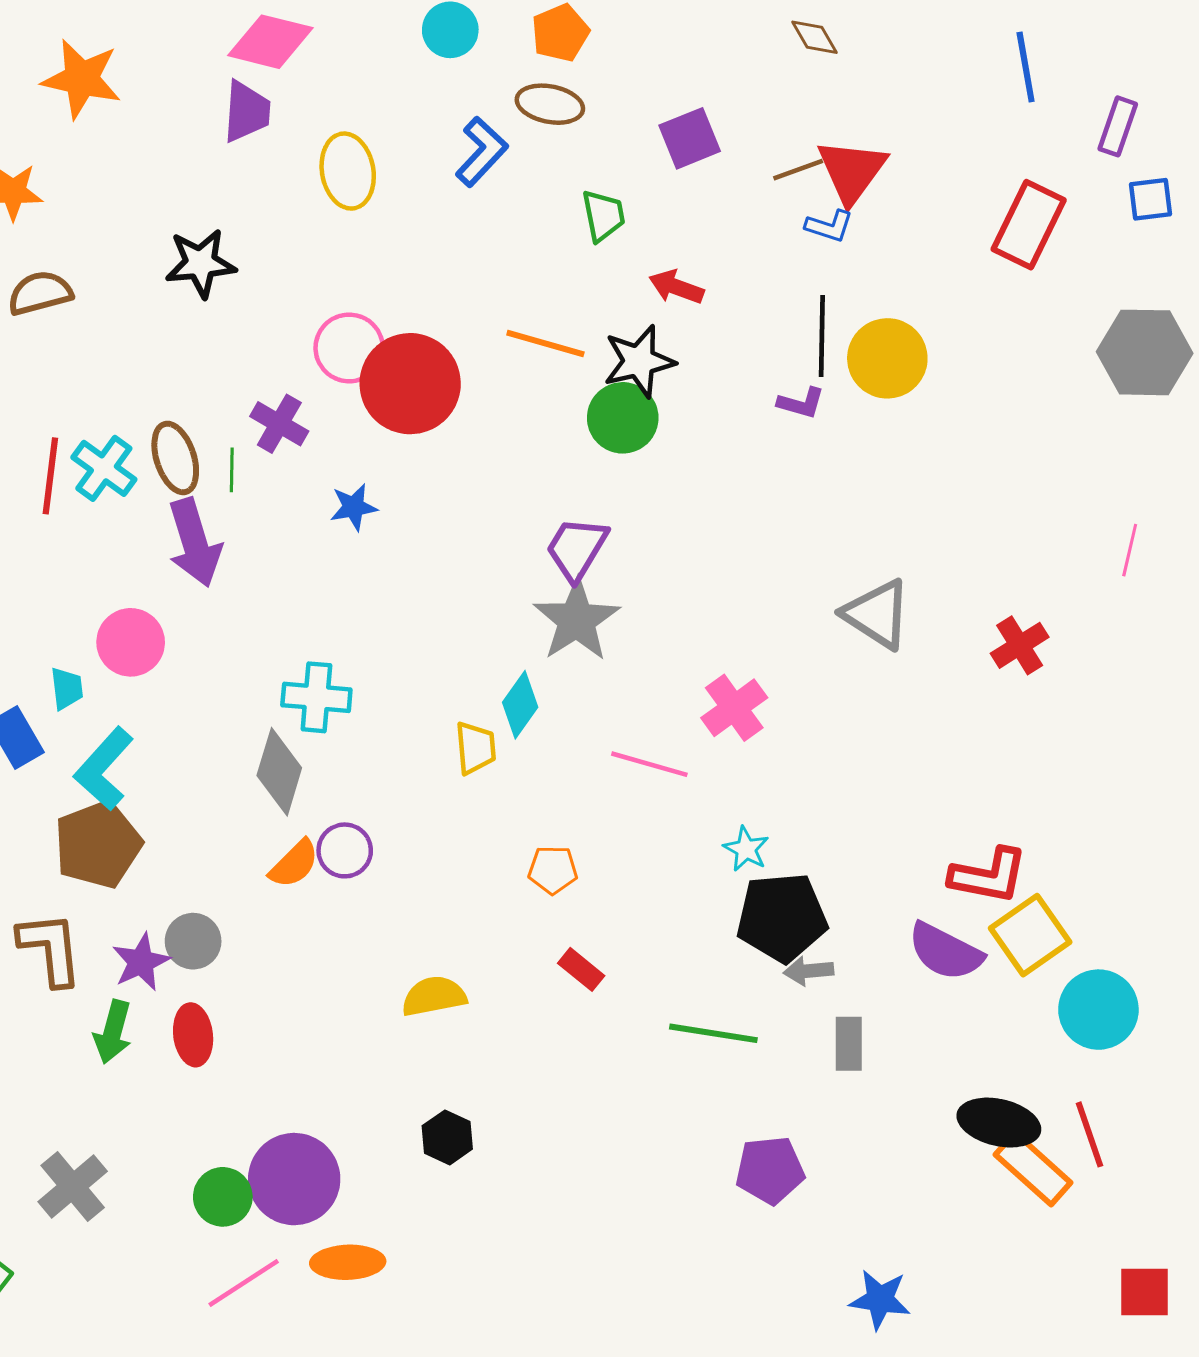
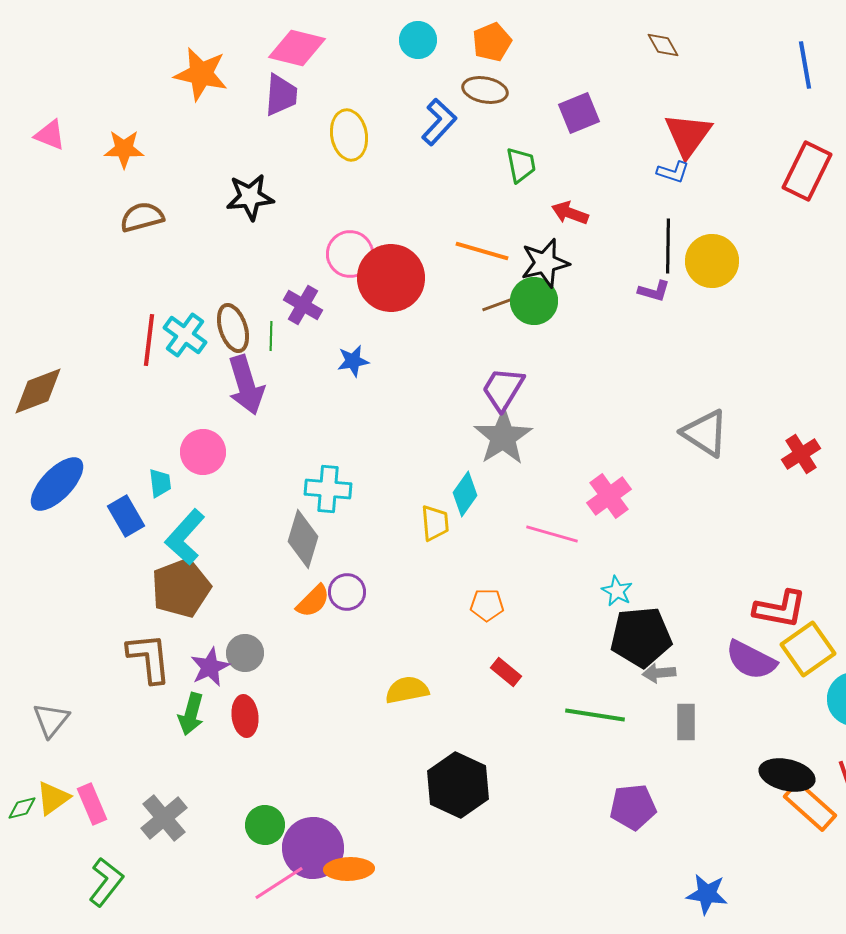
orange star: (82, 79) -> (201, 74), moved
brown line: (798, 170) -> (499, 304), moved
black hexagon: (447, 1137) -> (458, 785), moved, size x1.8
purple circle: (294, 1179) -> (313, 848), moved

